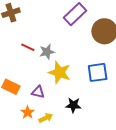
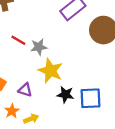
blue square: (98, 72) -> (90, 98), moved
black star: (73, 105) -> (65, 95), moved

